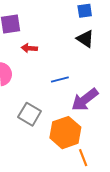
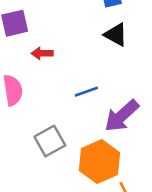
gray square: (30, 114) -> (50, 141), turned 35

